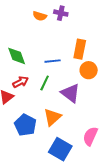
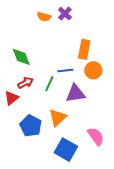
purple cross: (61, 13) -> (65, 14), turned 32
blue line: (53, 61) -> (65, 71), moved
purple triangle: (70, 93) -> (75, 93), turned -45
pink semicircle: (90, 136) -> (96, 136), turned 120

